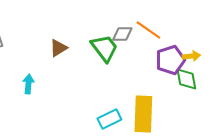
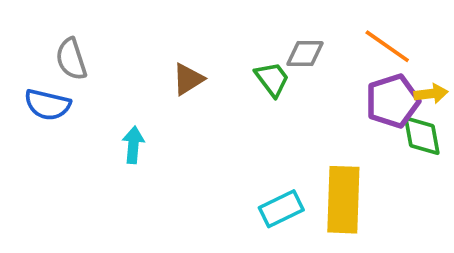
orange line: (148, 30) -> (387, 46), moved
green trapezoid: (104, 48) -> (272, 79), size x0.7

